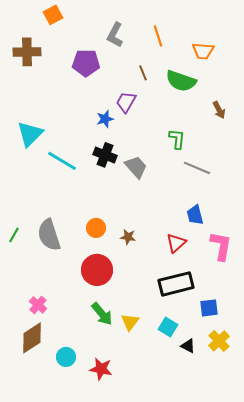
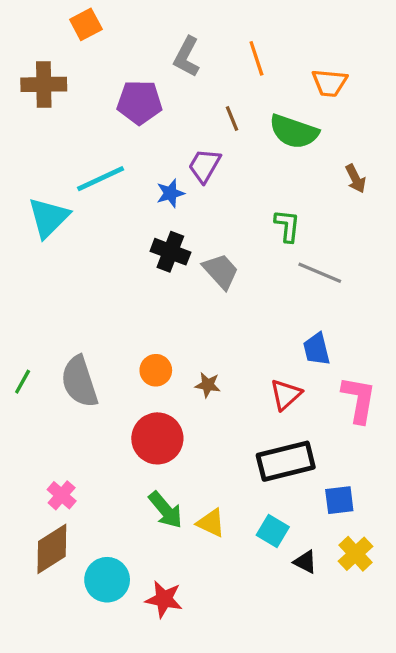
cyan line: (62, 161) -> (101, 179), moved, turned -56
yellow triangle: (130, 322) -> (211, 523), turned -42
cyan circle: (66, 357) -> (107, 580), size x1.4

